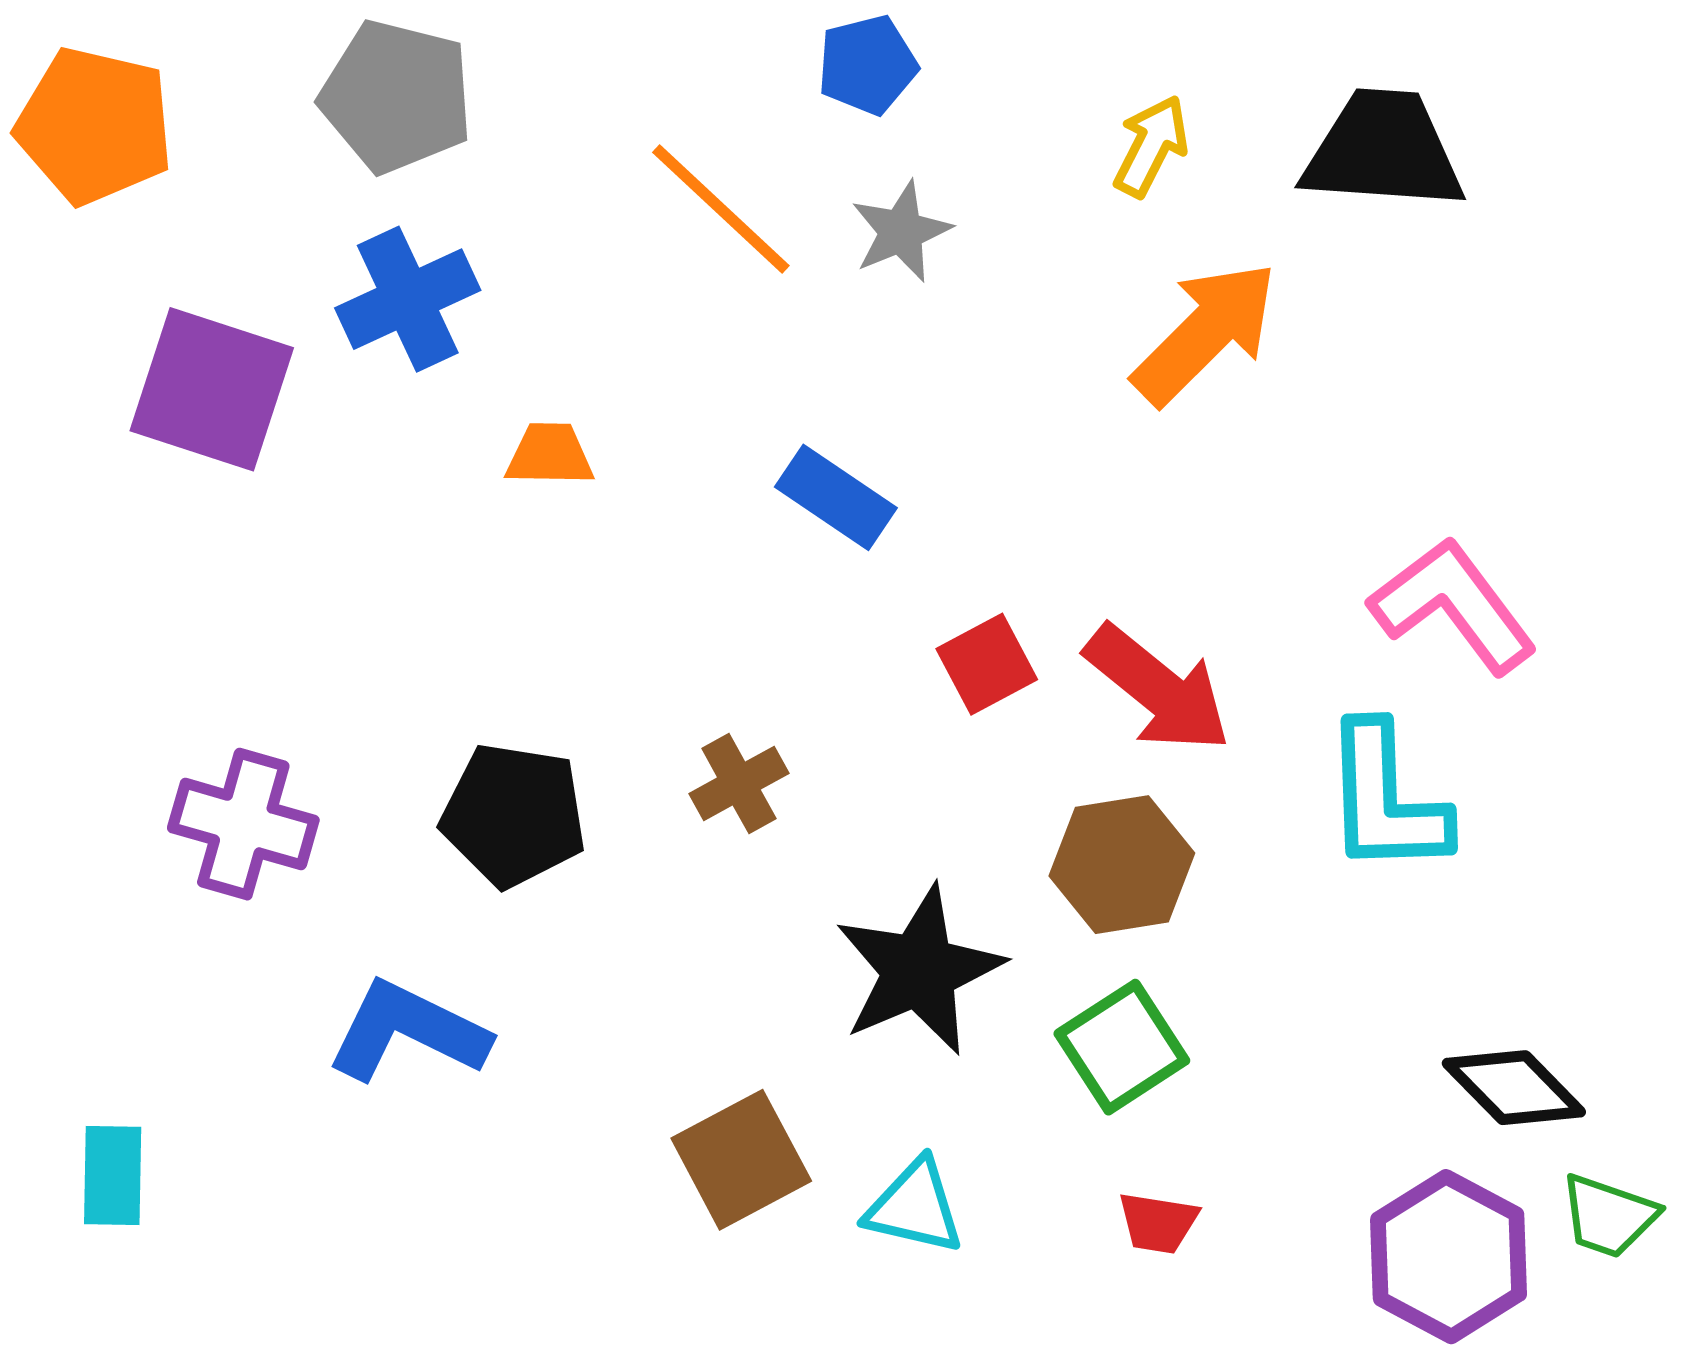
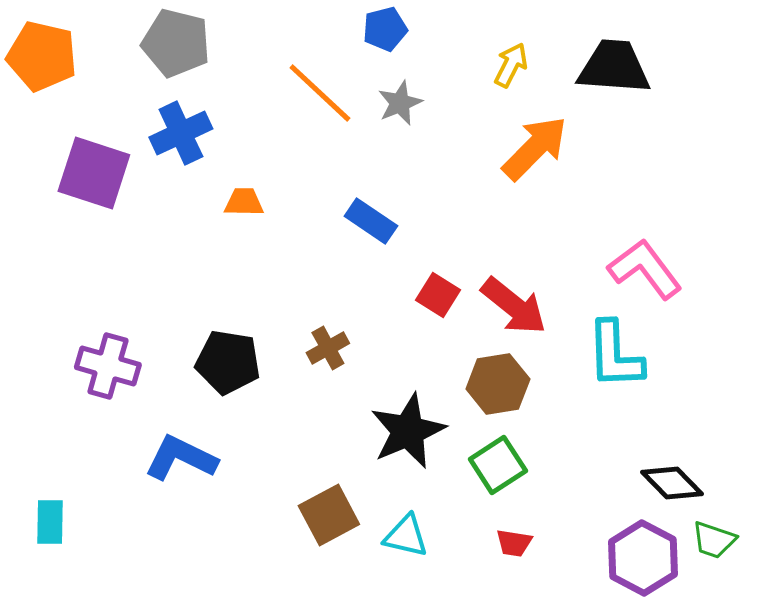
red square: (987, 664) -> (438, 295), turned -30

